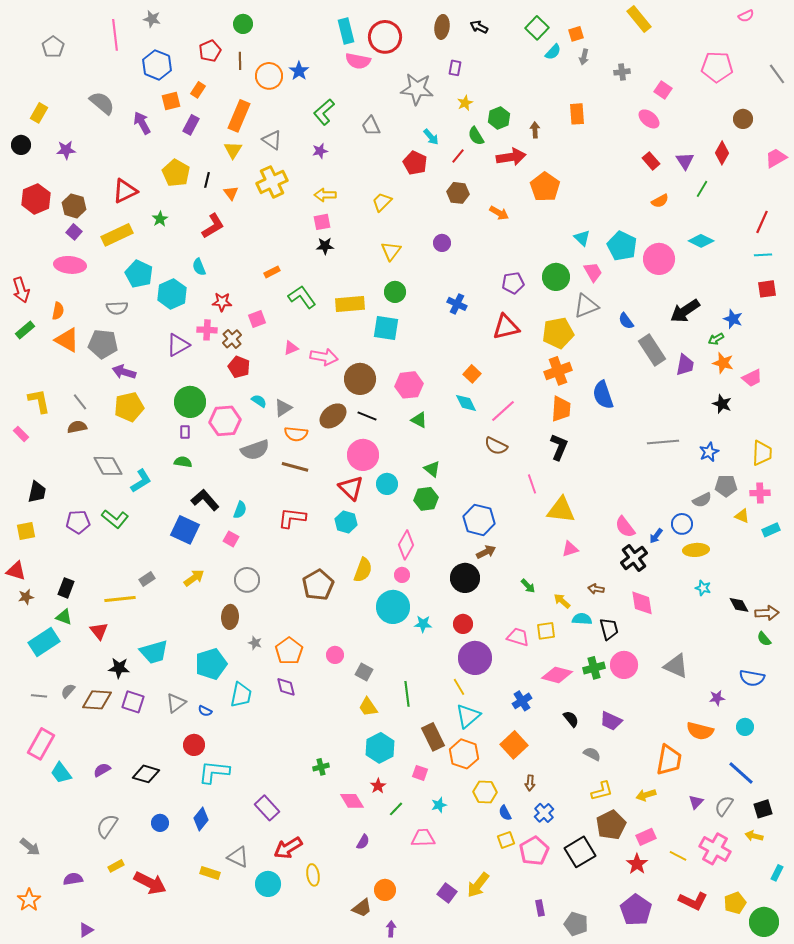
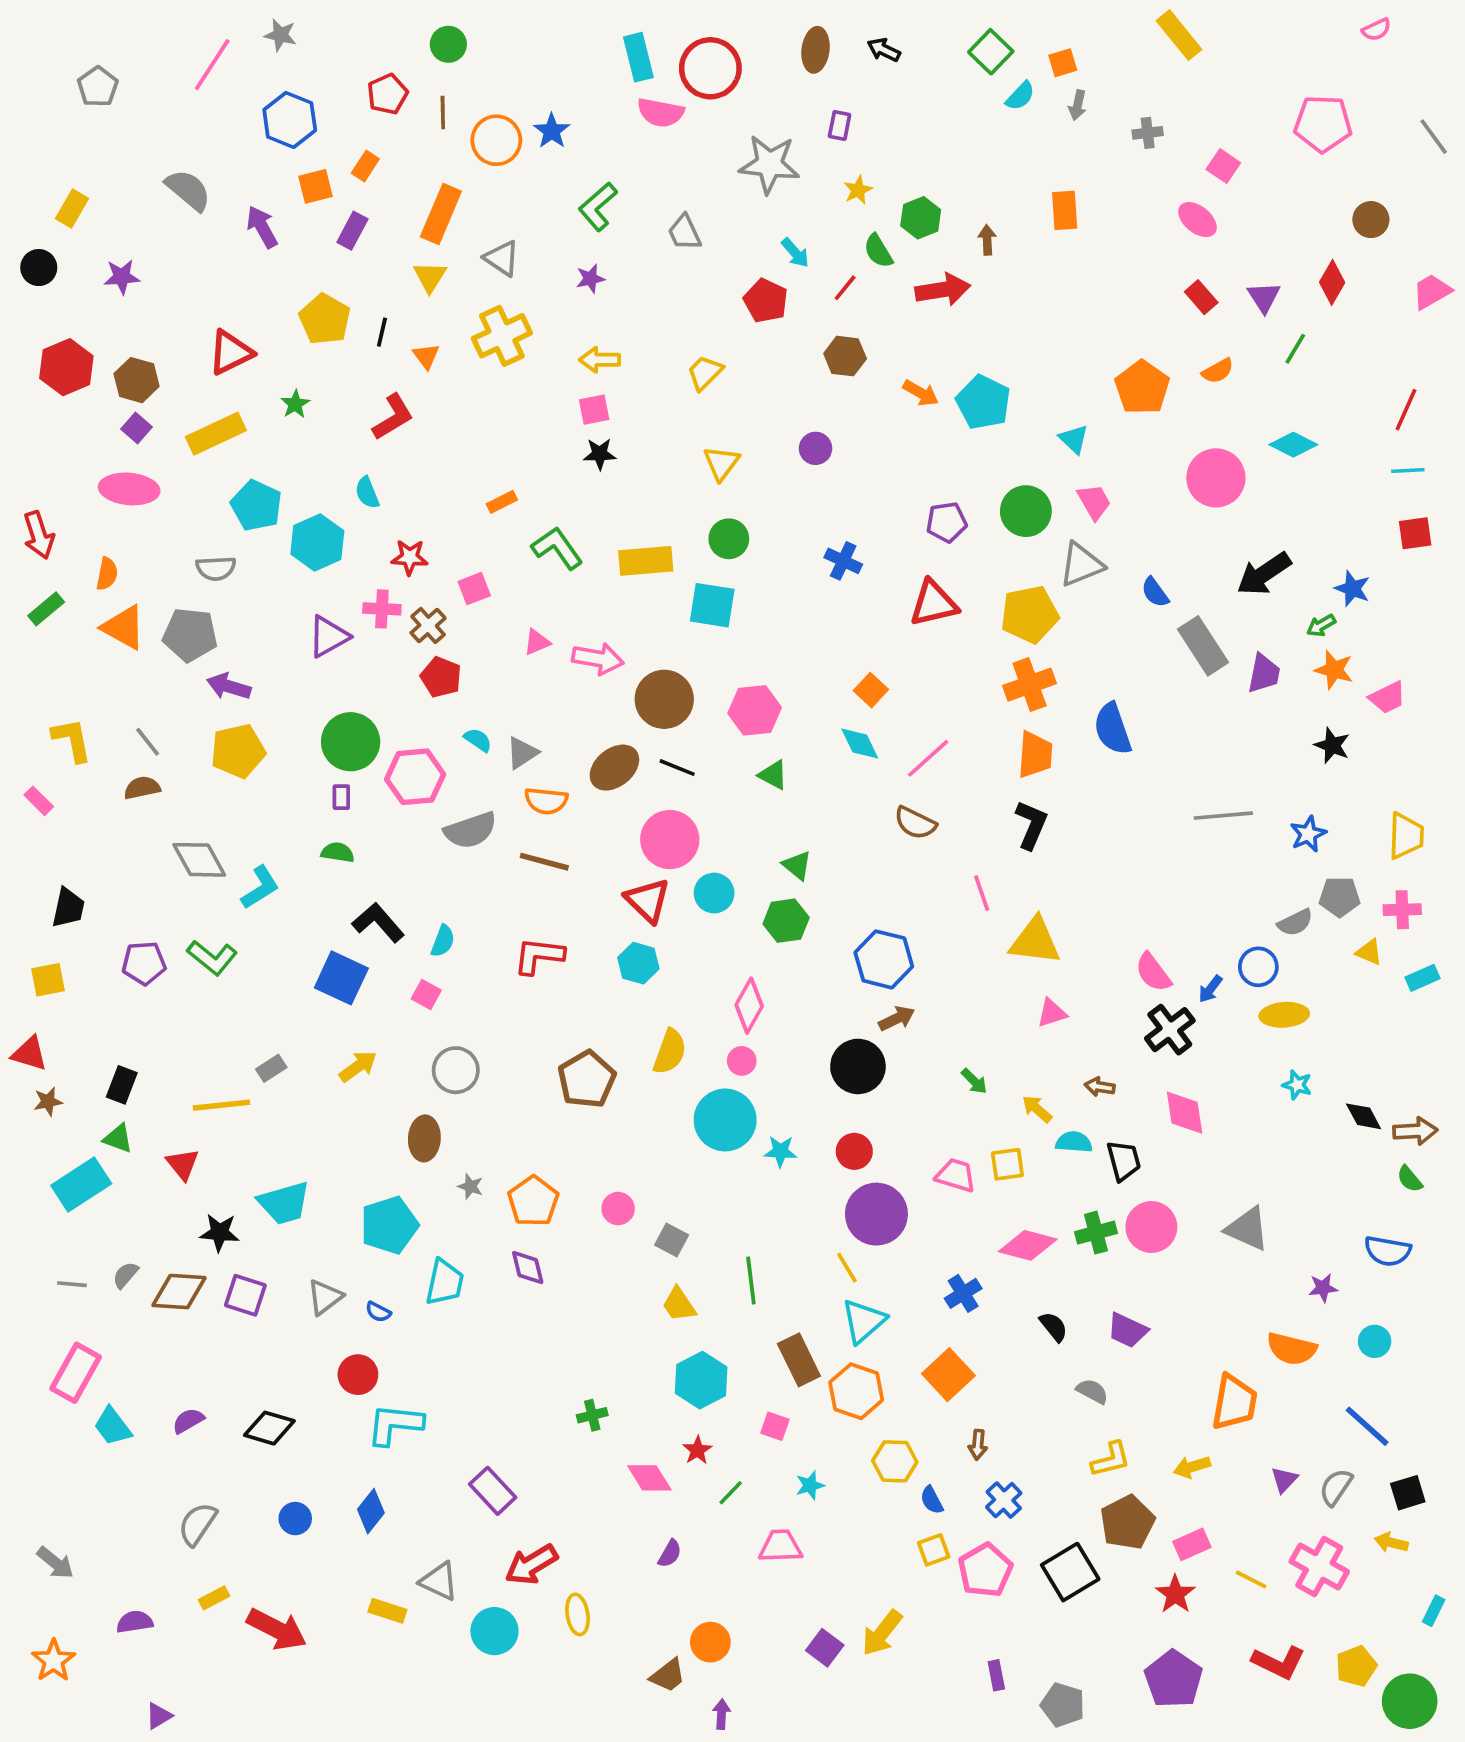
pink line: (115, 35) -> (212, 65), turned 40
orange pentagon: (545, 187) -> (1142, 387), moved
cyan pentagon: (622, 246) -> (983, 402), moved

